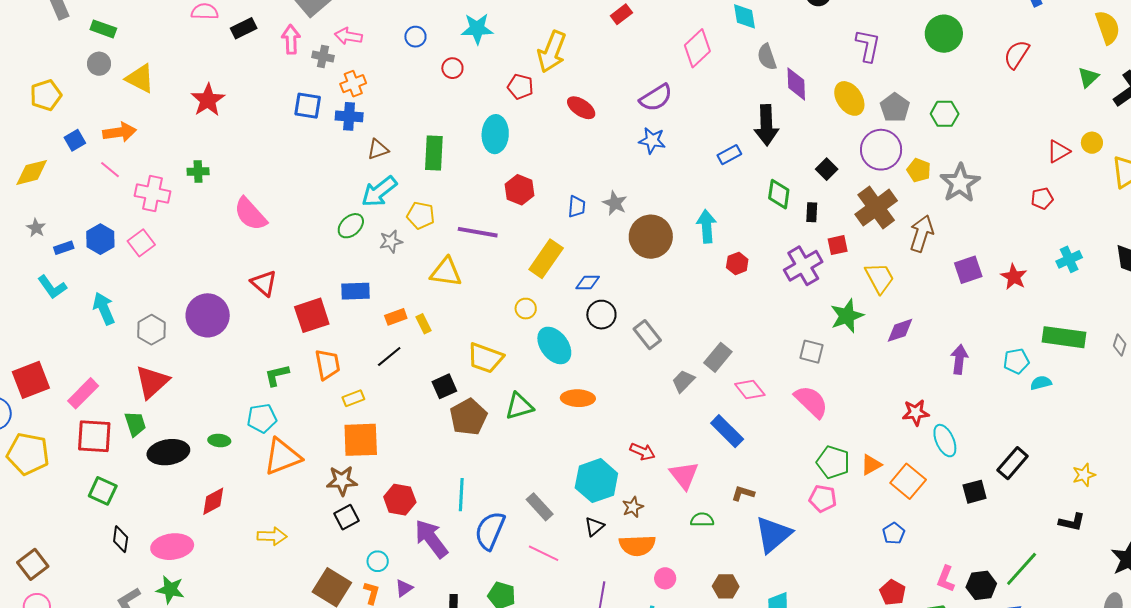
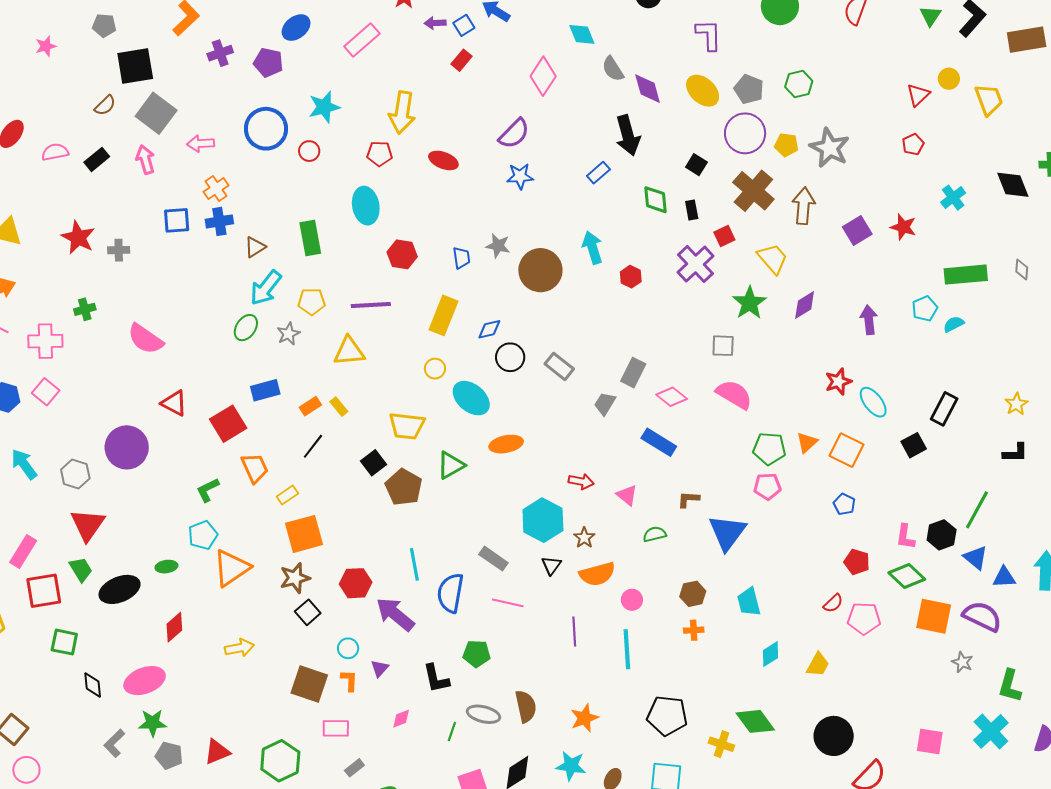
blue circle: (415, 37) -> (266, 129), size x2.0
gray cross: (323, 57) -> (119, 250), moved
pink triangle: (684, 475) -> (627, 495), size x0.7

